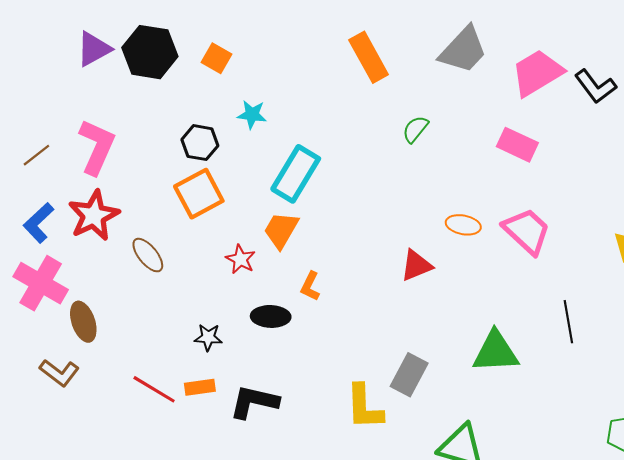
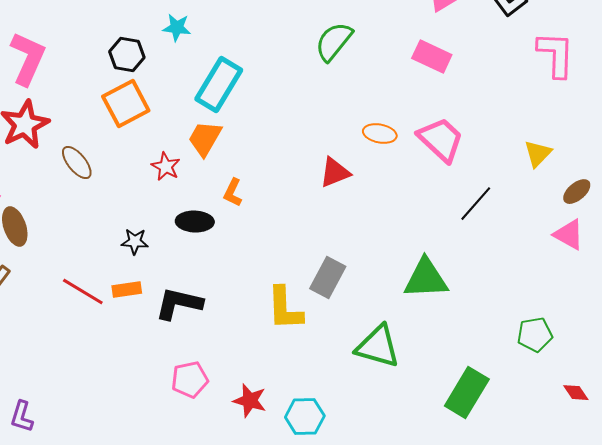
green semicircle: (415, 129) -> (334, 42), size x1.5
black line: (568, 322) -> (476, 204), moved, turned 51
green triangle: (496, 352) -> (426, 279), moved

